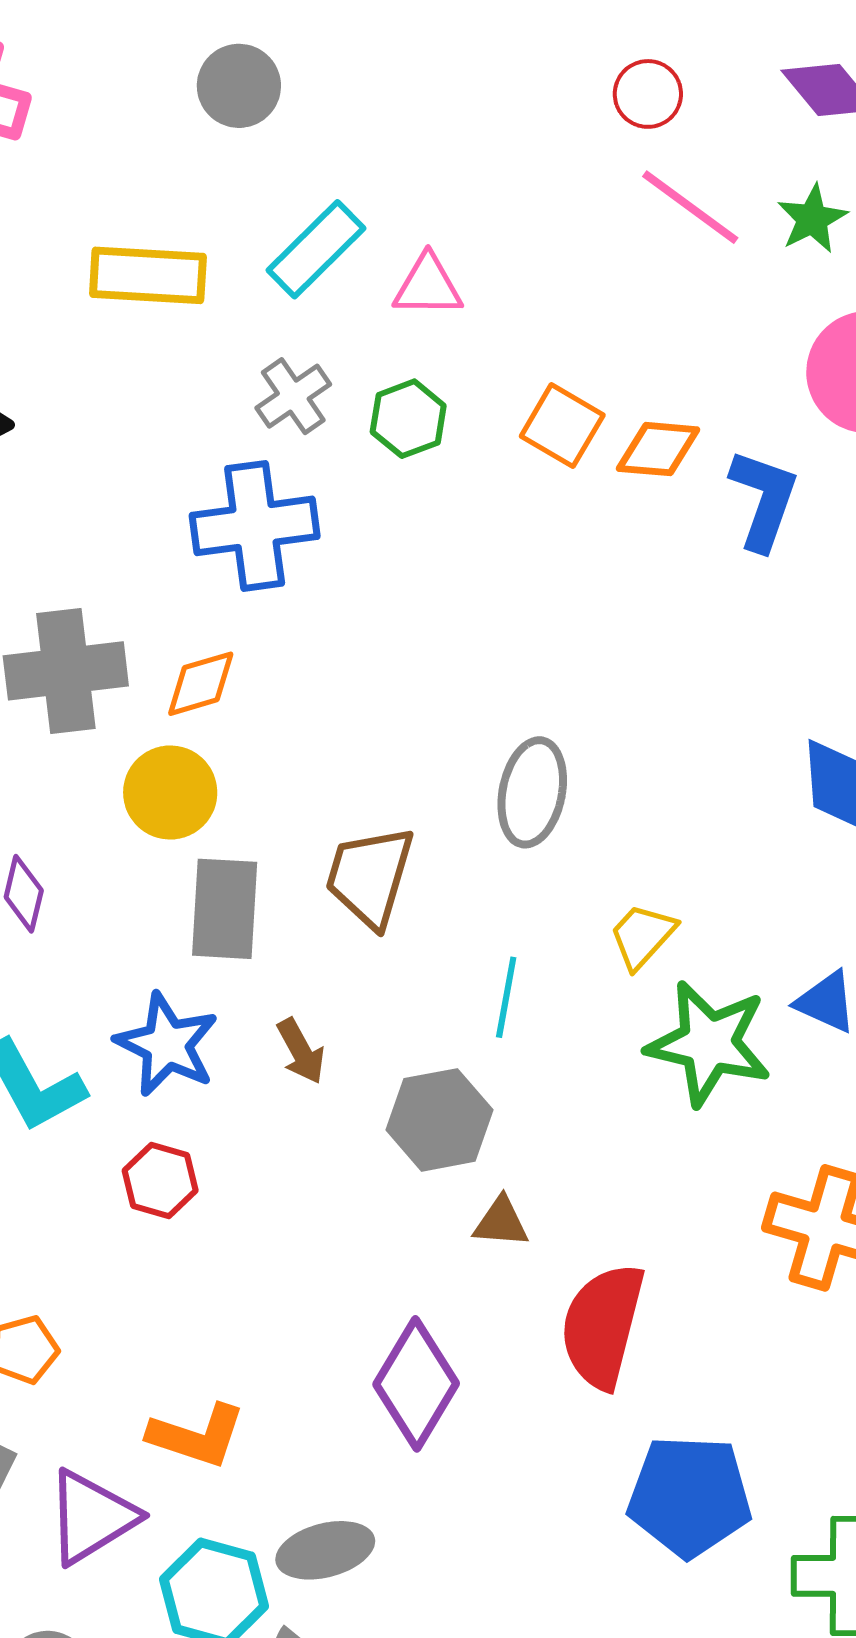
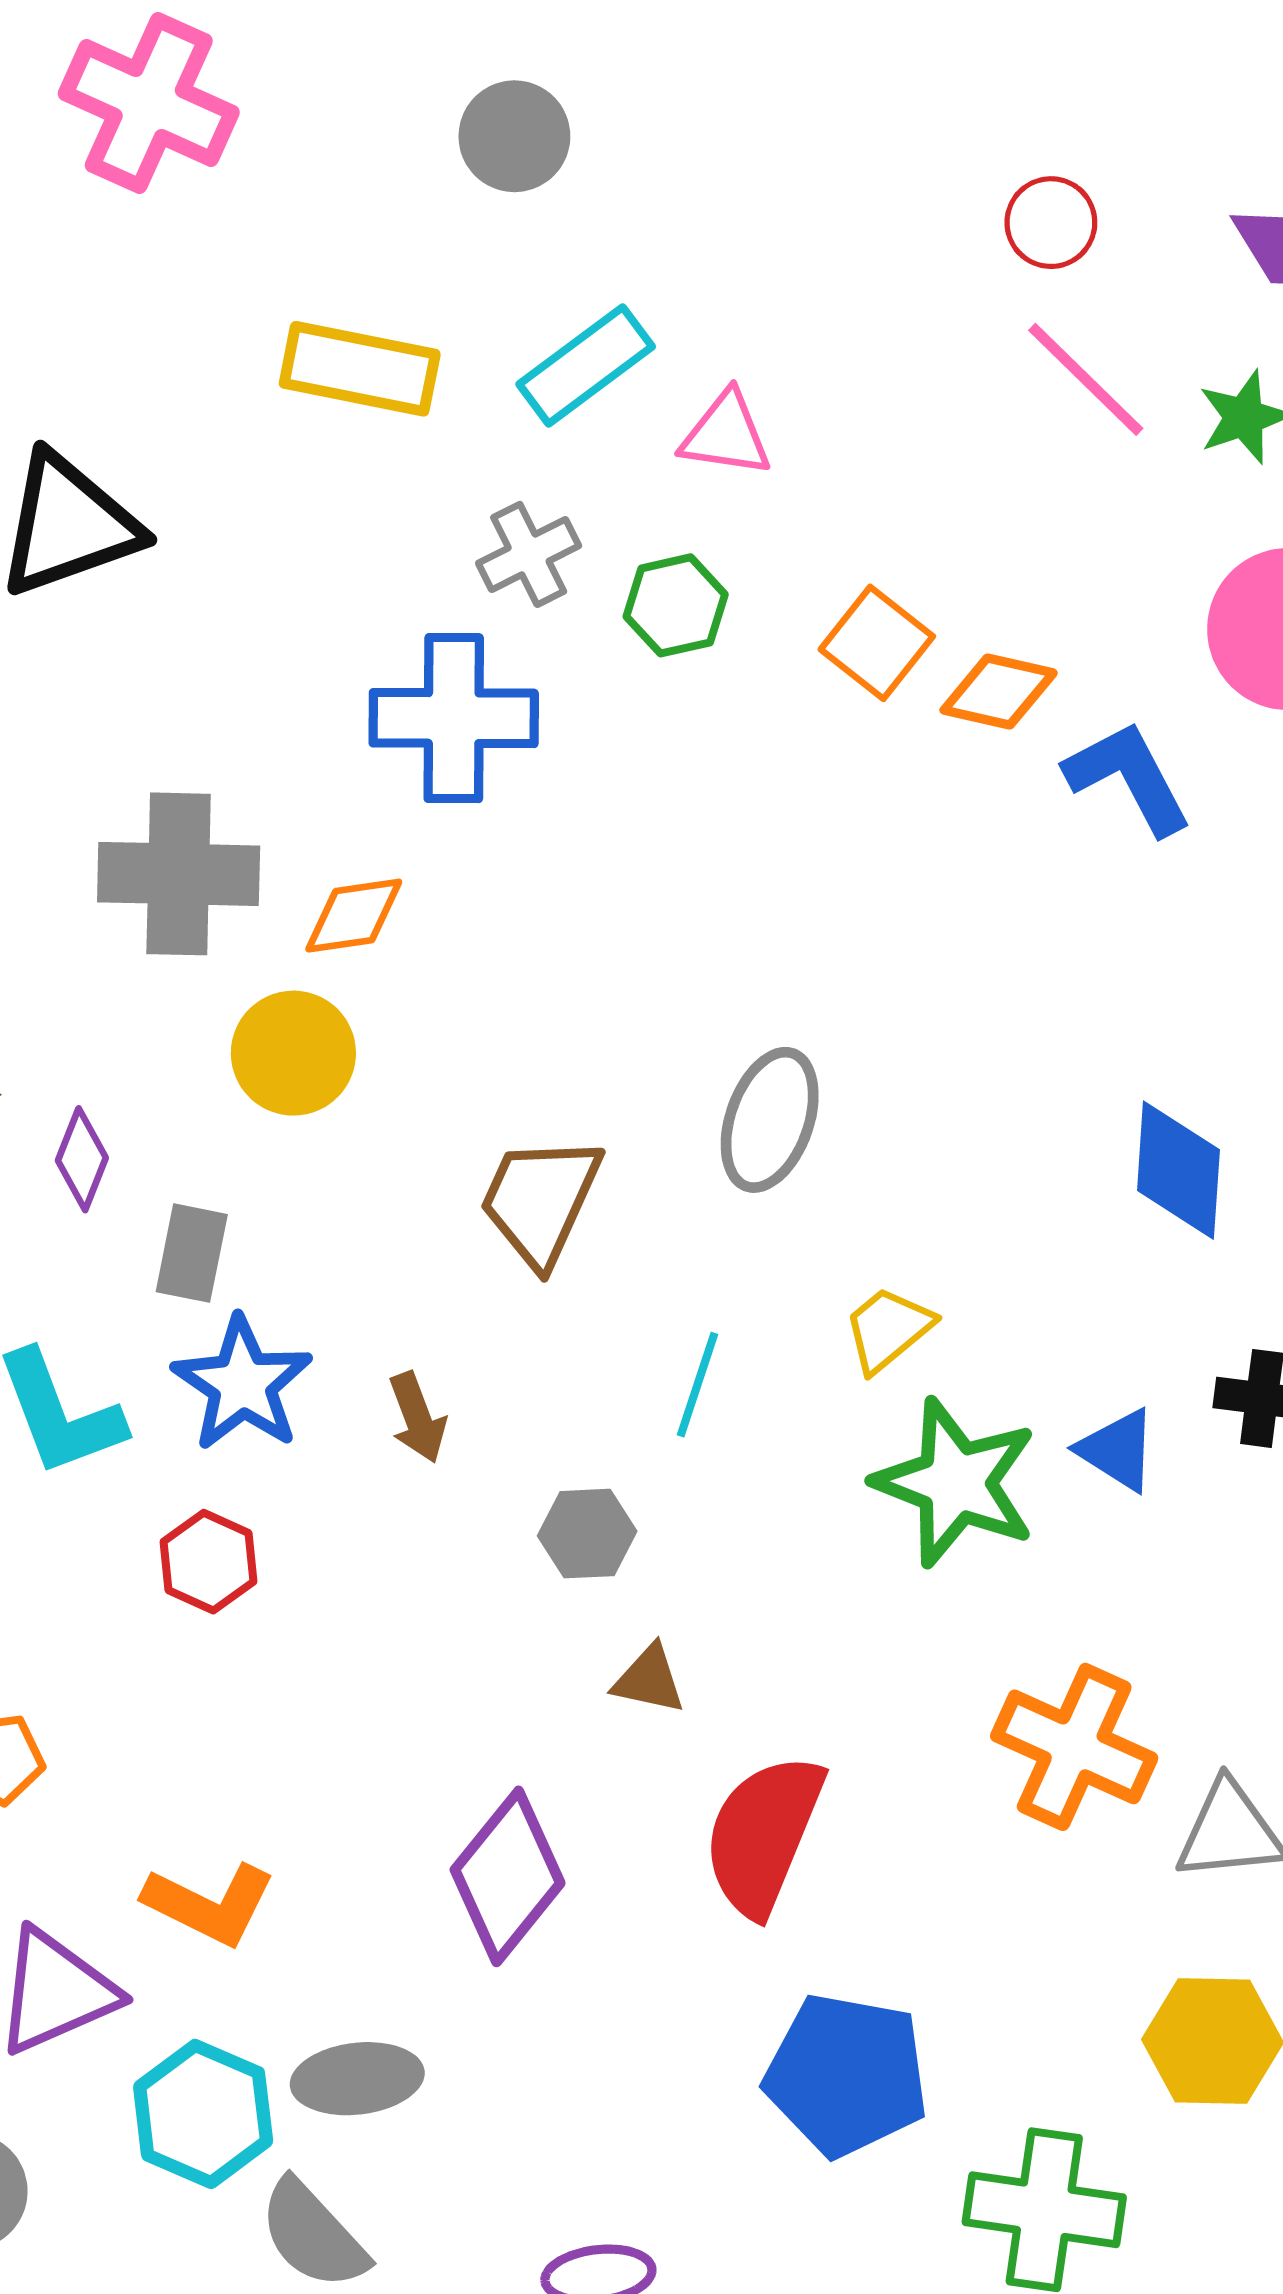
blue L-shape: (764, 500) -> (1128, 778), turned -55
gray rectangle: (225, 909) -> (192, 1253), moved, size x0.7
gray hexagon: (440, 1120) -> (587, 1534), size x0.7

